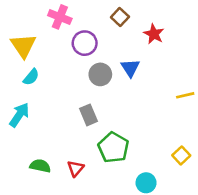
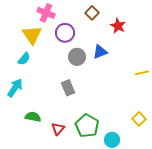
yellow triangle: (23, 46) -> (32, 35), moved
blue triangle: (130, 68) -> (100, 52), turned 42
green pentagon: (113, 148) -> (87, 126), moved
green semicircle: (40, 166) -> (33, 117), moved

